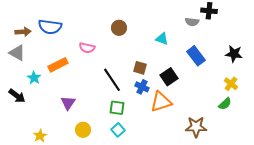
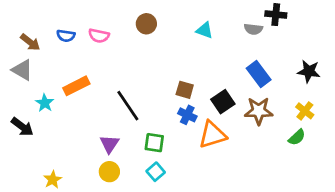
blue semicircle: (50, 27) -> (66, 36), size x0.6
brown circle: (119, 28) -> (146, 24), moved
brown arrow: (23, 32) -> (30, 42), turned 42
cyan triangle: (162, 39) -> (204, 30), moved
pink semicircle: (87, 48) -> (99, 36), moved
black line: (112, 80) -> (128, 106), moved
purple triangle: (68, 103) -> (109, 144), moved
brown star: (196, 127) -> (259, 111), moved

